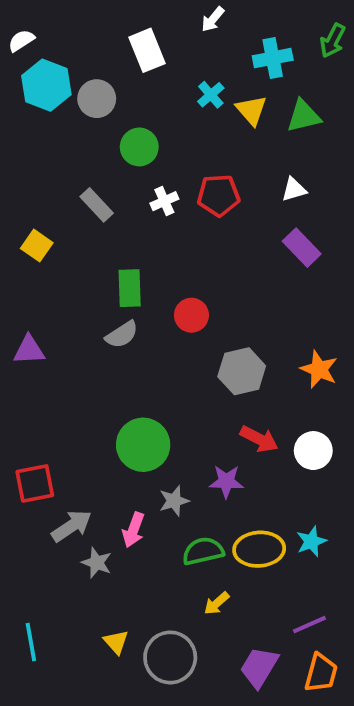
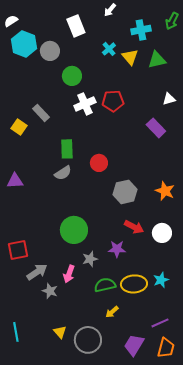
white triangle: (294, 190) -> (169, 99), moved
white cross: (164, 201) -> (85, 104), size x1.5
gray rectangle: (97, 205) -> (41, 113), moved

